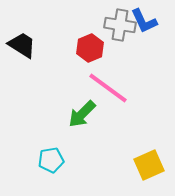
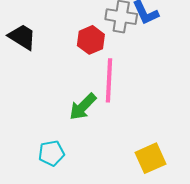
pink line: (108, 88) -> (109, 80), turned 57

